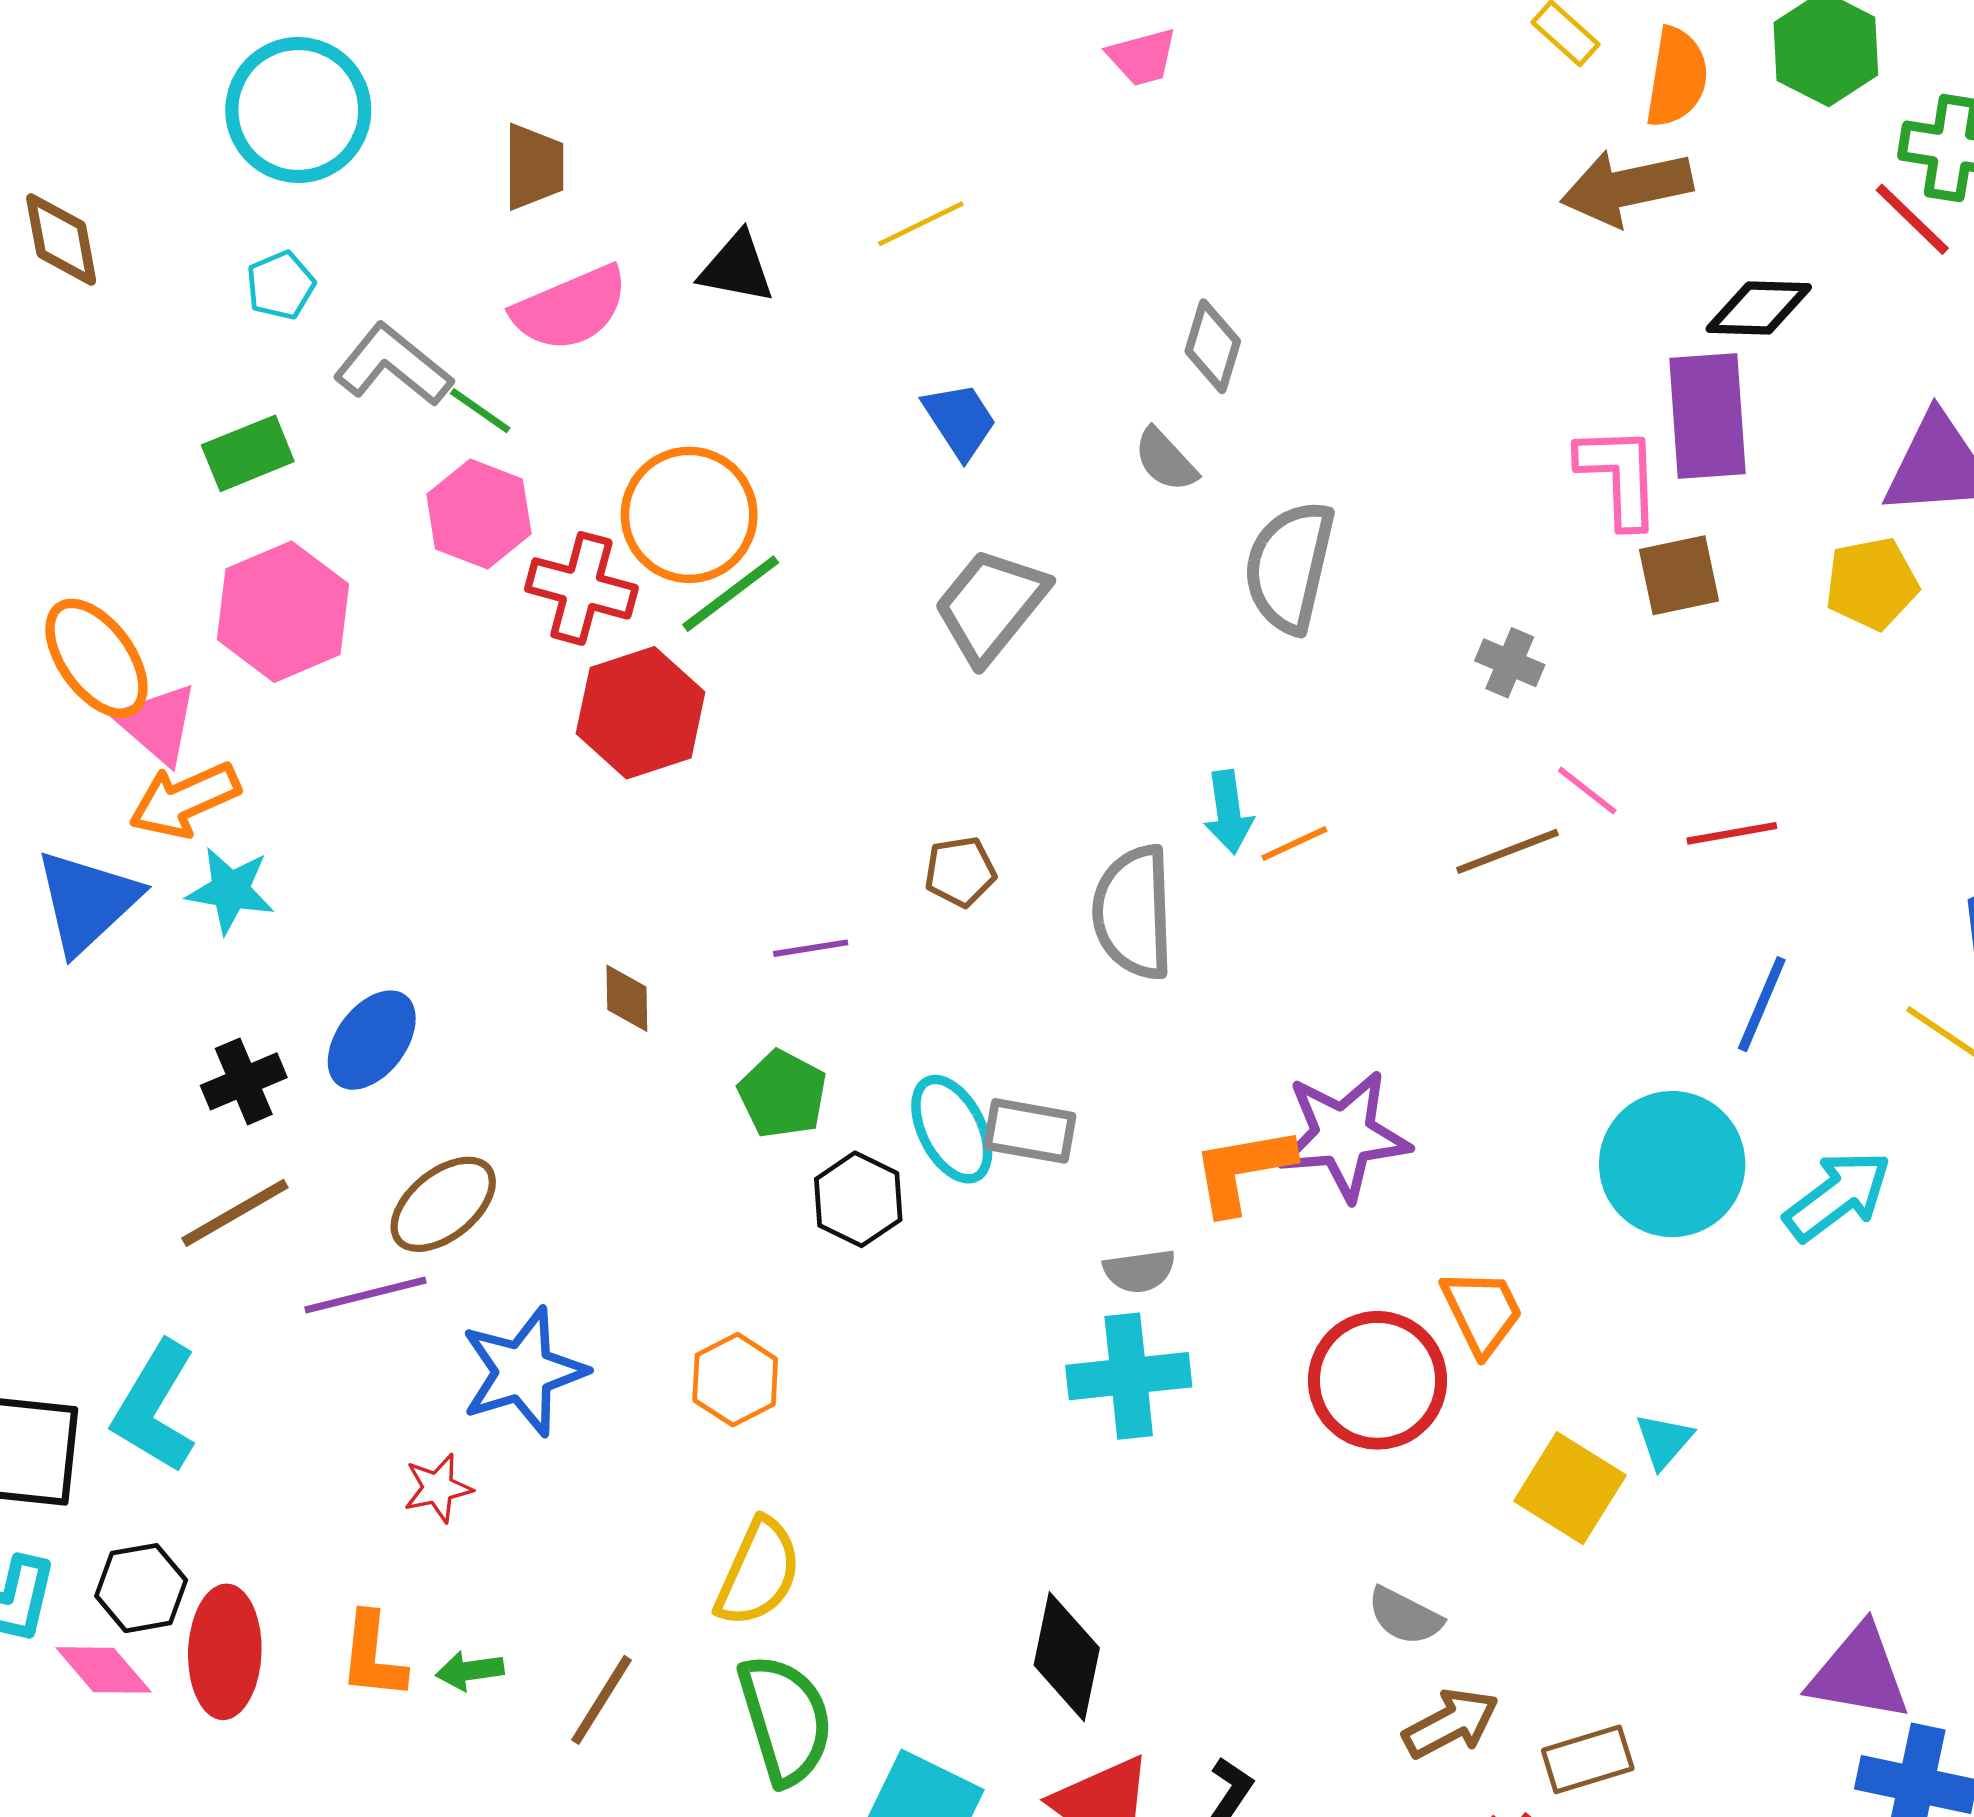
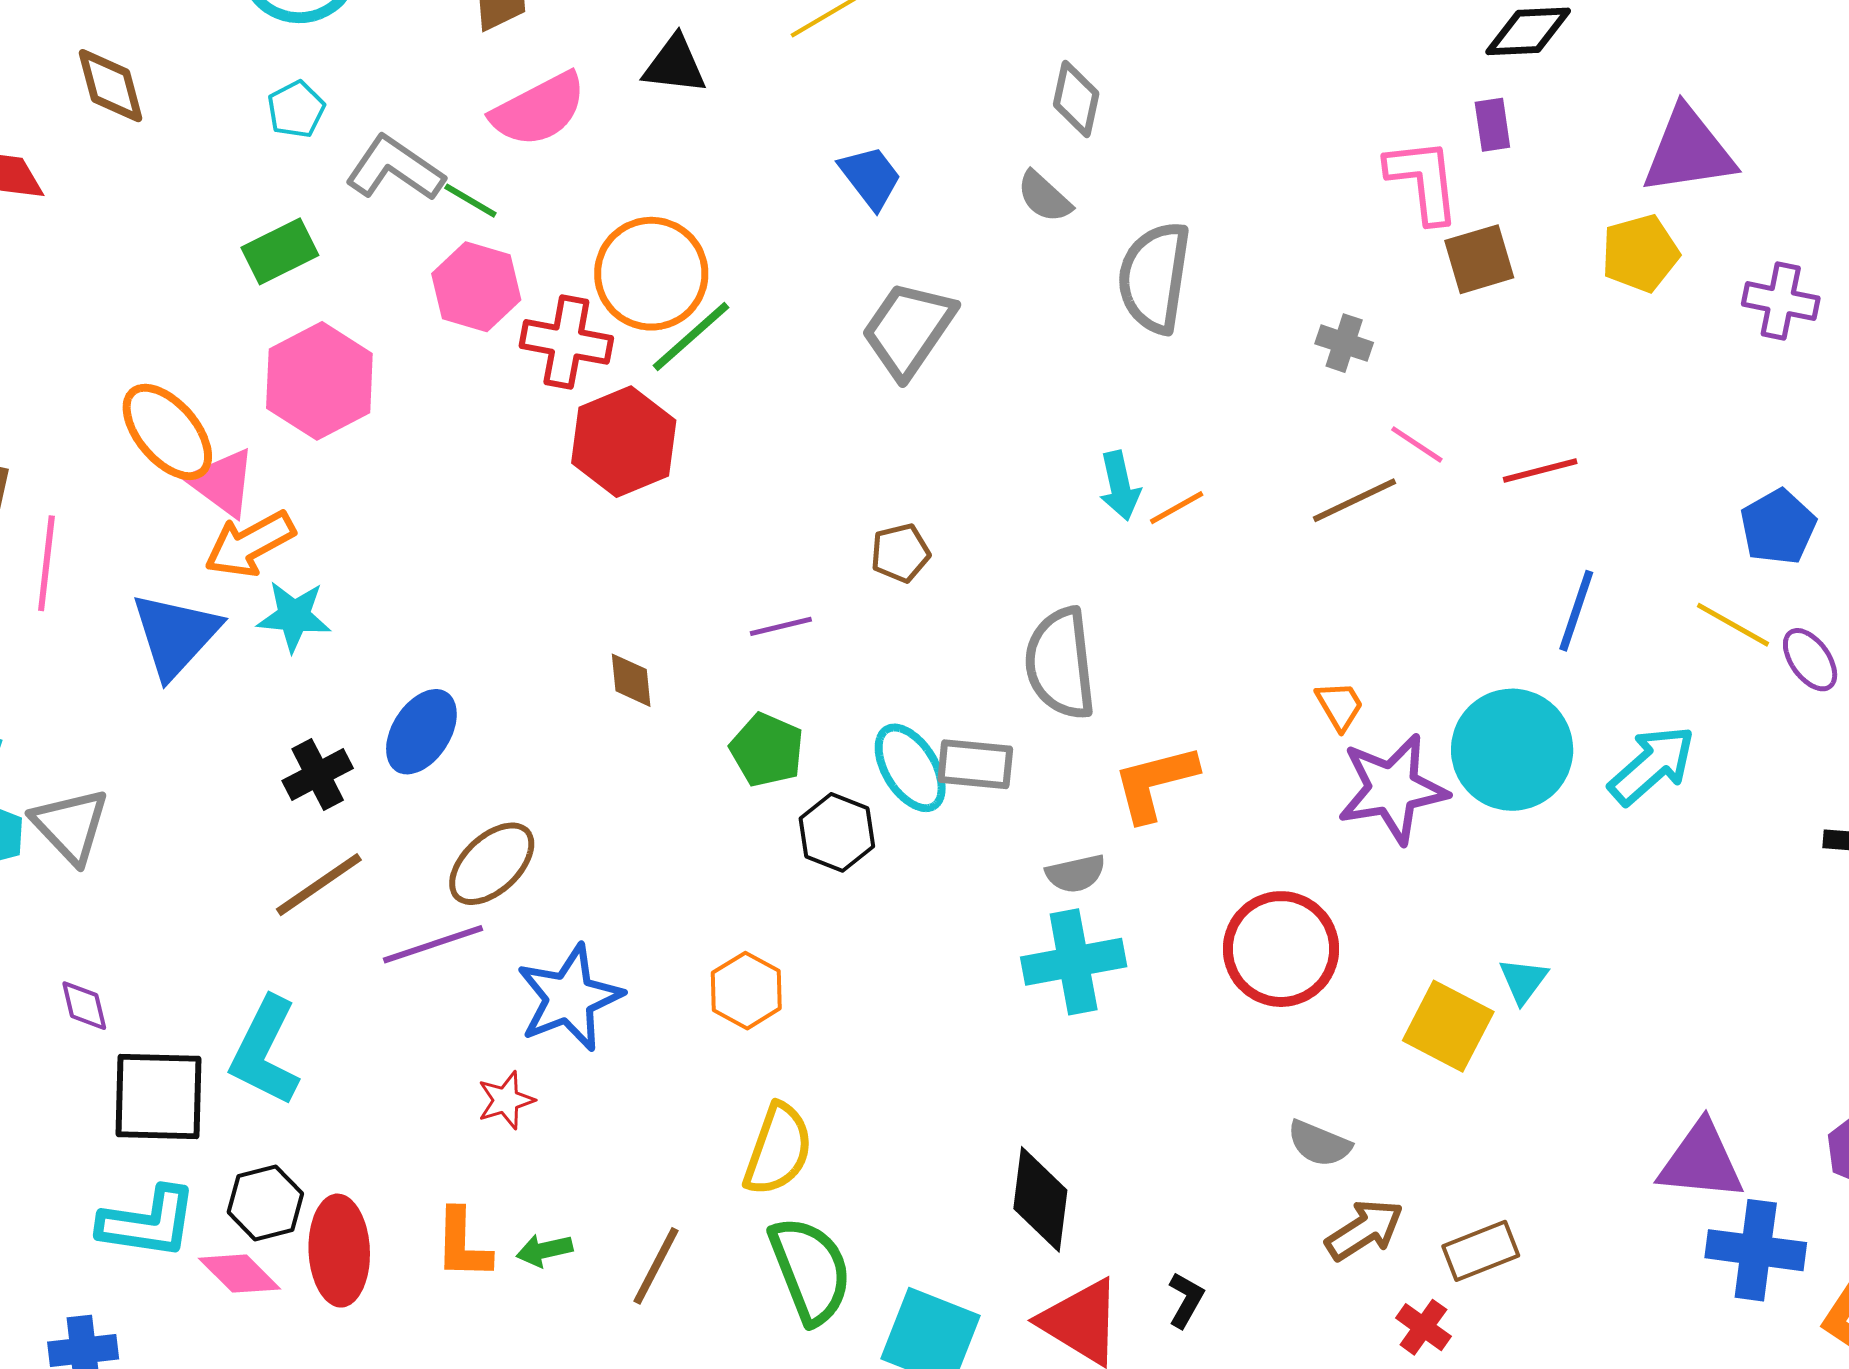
purple rectangle: (1707, 416) -> (1492, 125), size x0.5
gray semicircle: (1134, 912) -> (1060, 664), moved
purple star: (1344, 1135) -> (1393, 789), moved
orange trapezoid: (1482, 1312) -> (1340, 706), moved, size x0.7

